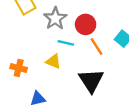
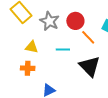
cyan line: (66, 43) -> (63, 50), moved
yellow triangle: (53, 61) -> (32, 47), moved

